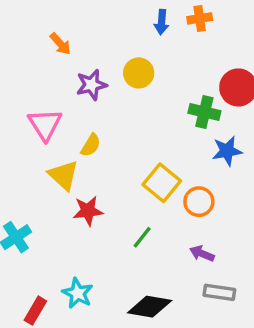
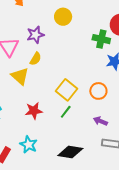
purple star: (91, 85) -> (35, 35), moved
yellow square: (162, 183) -> (66, 90), moved
red star: (88, 211) -> (34, 111), moved

